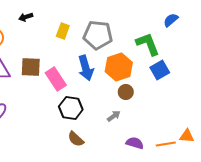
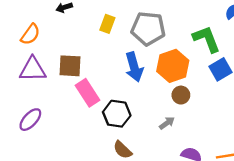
pink rectangle: (56, 79) -> (88, 93), moved

